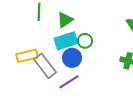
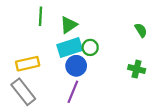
gray rectangle: (45, 66) -> (23, 92), moved
purple line: (69, 82) -> (73, 92), turned -35

